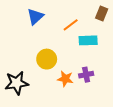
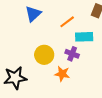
purple cross: (86, 75) -> (72, 54), moved, turned 32

